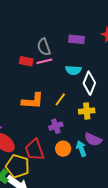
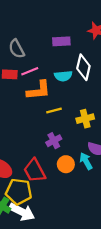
gray semicircle: (44, 47) -> (17, 49), moved
white diamond: (89, 83) -> (83, 67), moved
yellow line: (60, 99) -> (54, 111), turned 48
orange L-shape: (33, 101) -> (39, 90), moved

